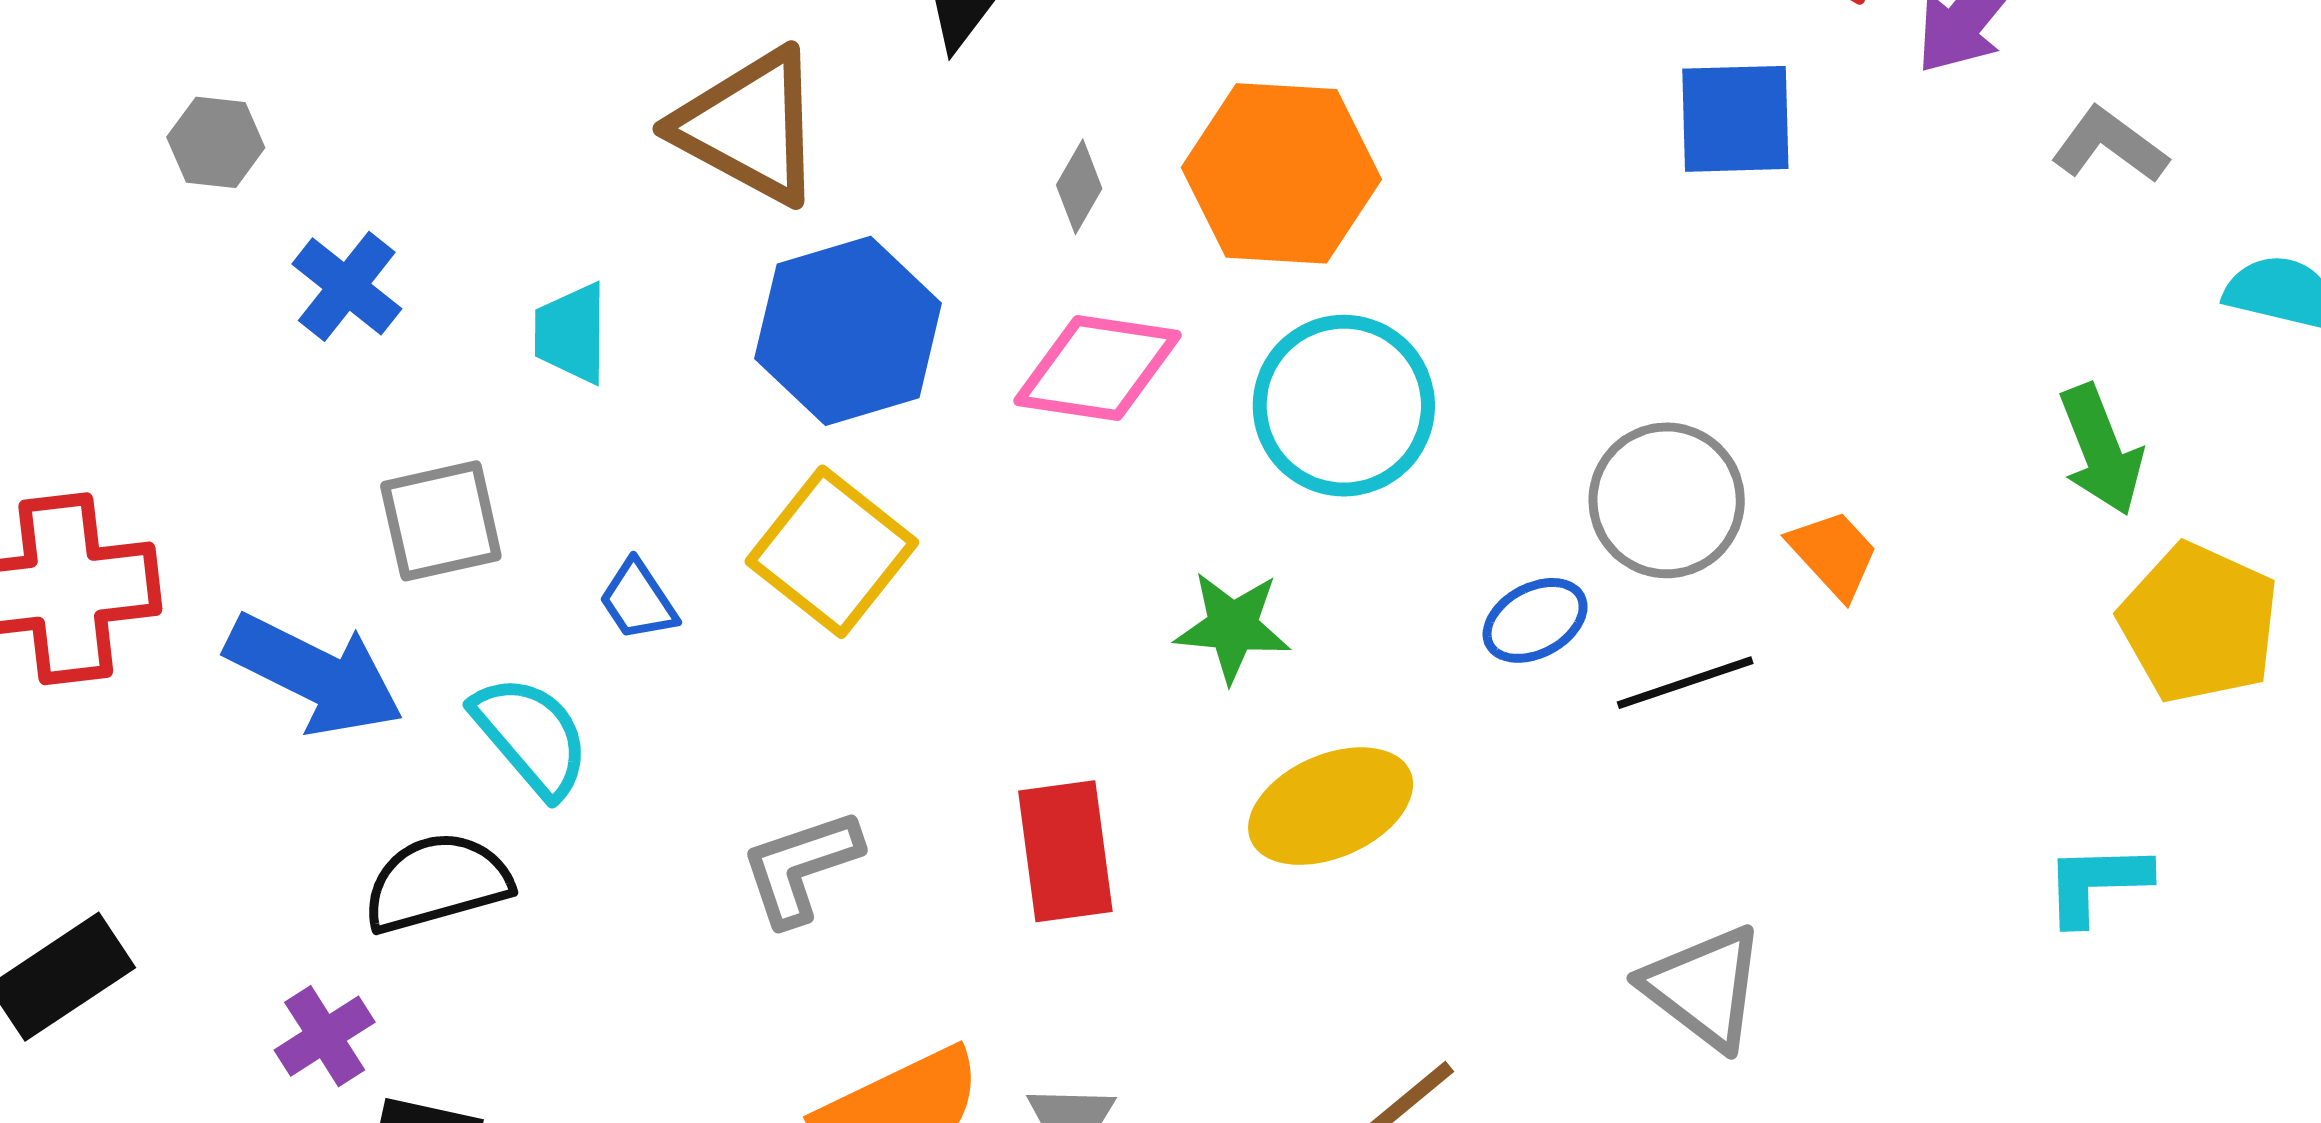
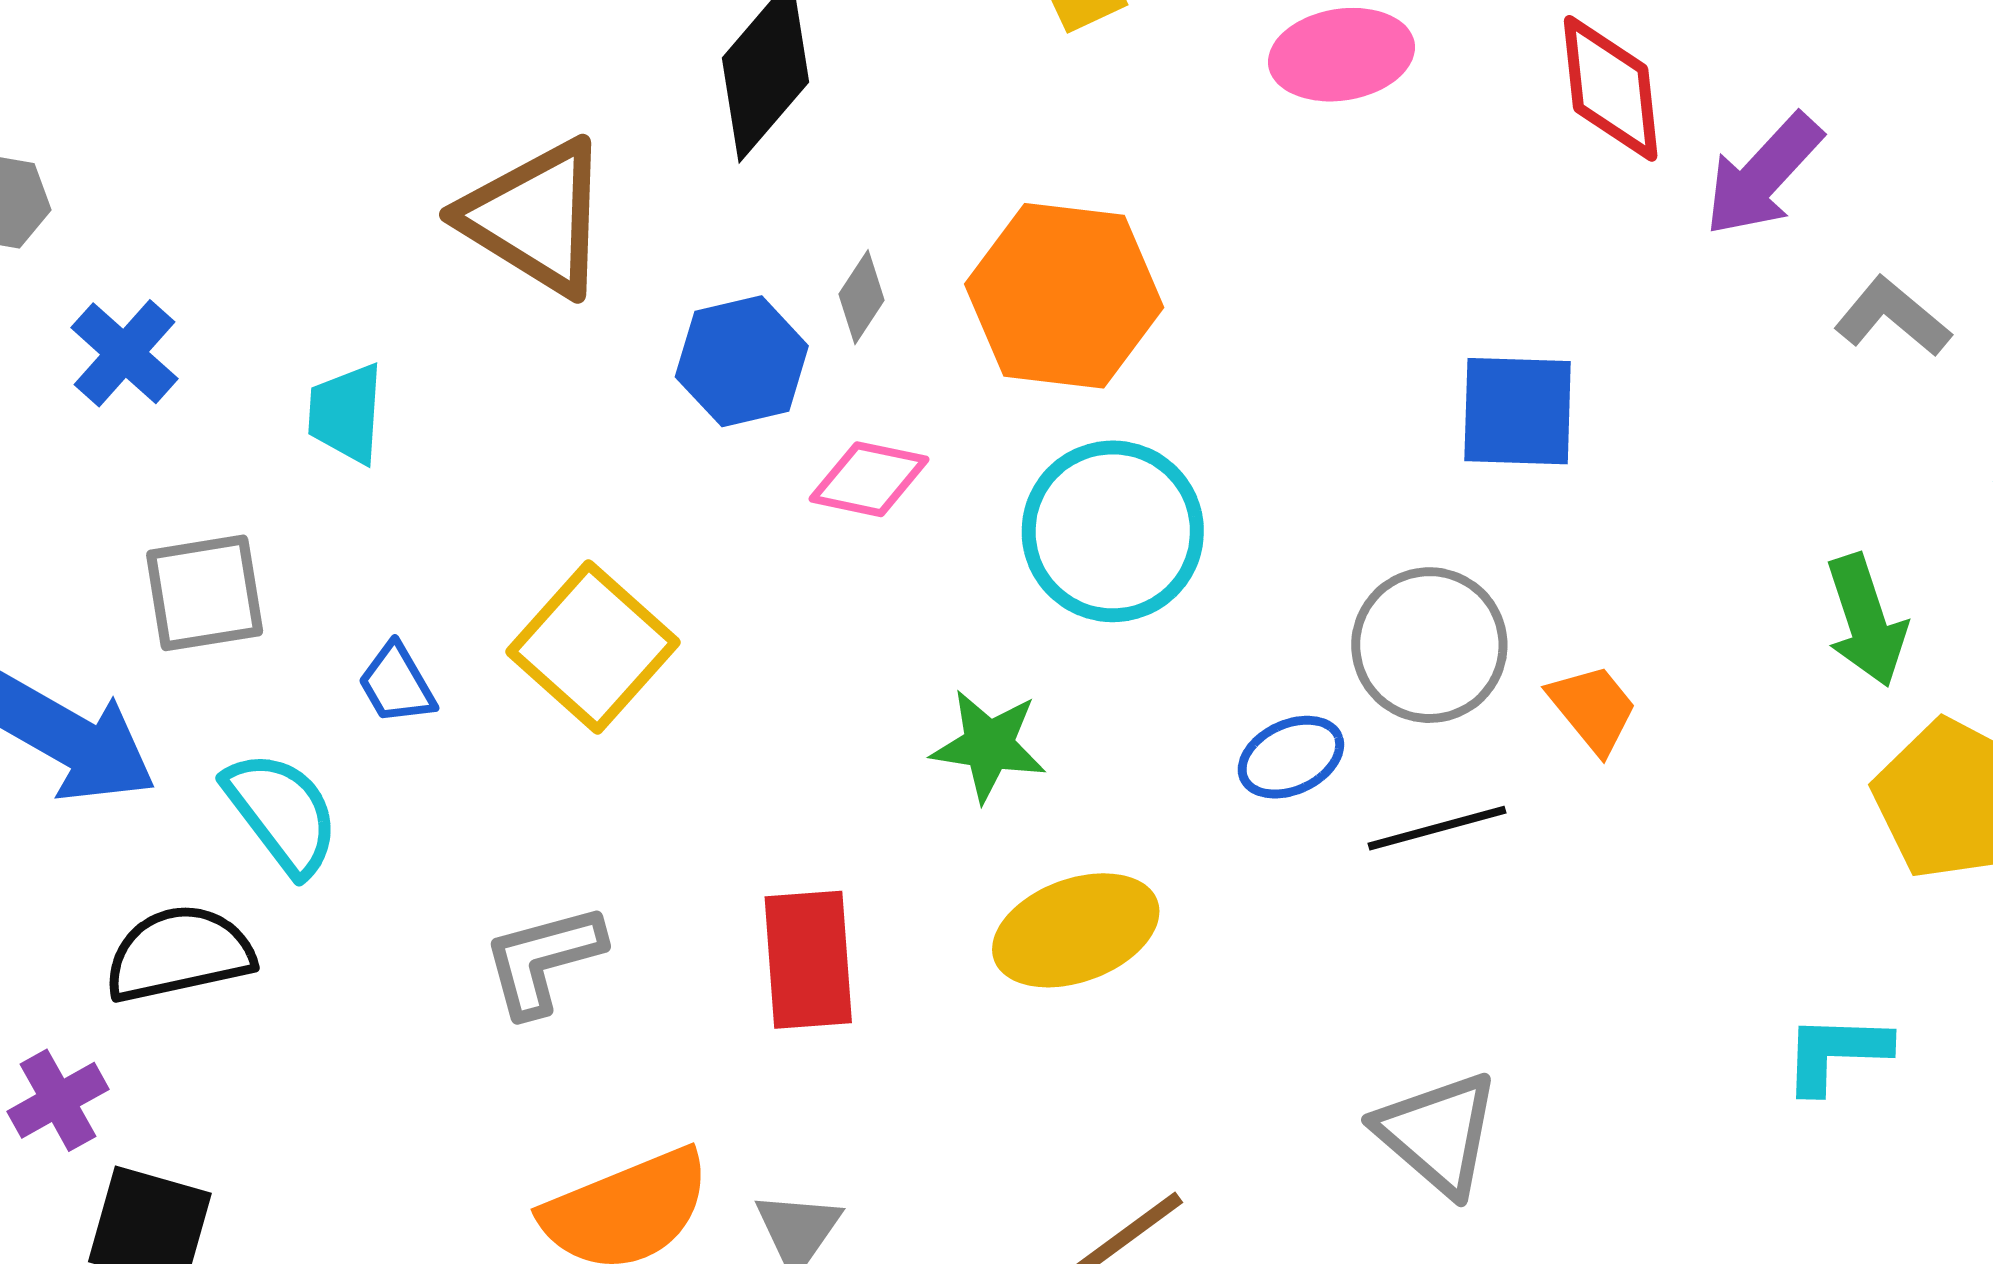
blue square: (1735, 119) -> (1518, 411), moved
blue hexagon: (848, 331) -> (742, 361), moved, size x0.7
pink diamond: (1097, 368) -> (869, 479), size x0.7

